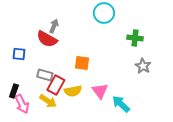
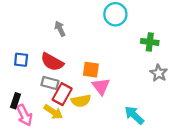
gray arrow: (54, 26) -> (60, 29), turned -48
red semicircle: (47, 39) -> (52, 62), moved
pink triangle: (100, 91) -> (101, 86), moved

